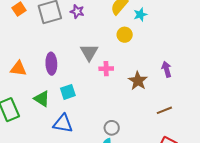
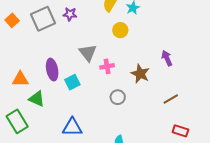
cyan square: (68, 92) -> (72, 82), moved
green triangle: (42, 99) -> (37, 99), moved
gray circle: (112, 128) -> (118, 97), moved

